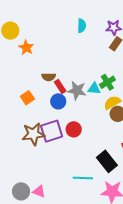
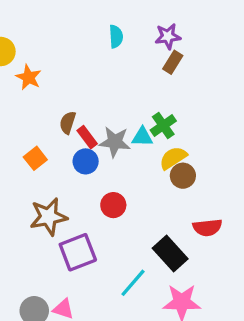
brown semicircle: (49, 77) -> (68, 123), turned 112
purple square: (52, 131) -> (78, 252), moved
cyan line: (83, 178) -> (133, 283), turned -48

